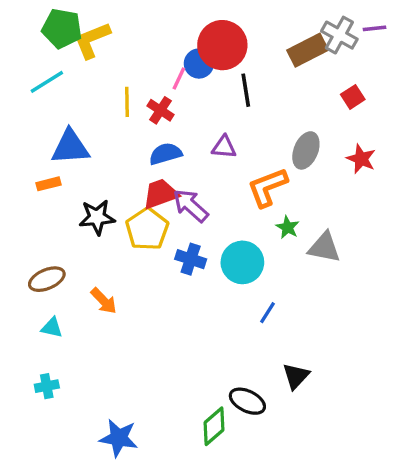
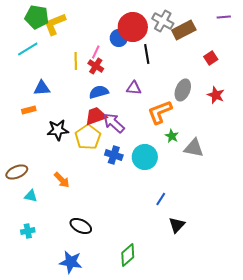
gray cross: (339, 35) -> (163, 21), moved
pink line: (179, 79) -> (96, 52), moved
blue triangle: (70, 147) -> (42, 88), size x0.7
brown ellipse: (47, 279) -> (17, 172), moved
blue line: (267, 313) -> (161, 199), moved
black ellipse: (247, 401) -> (81, 226), moved

